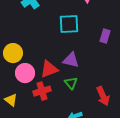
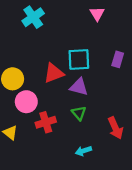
cyan square: (69, 24) -> (79, 59), moved
red triangle: (49, 69) -> (54, 73), moved

